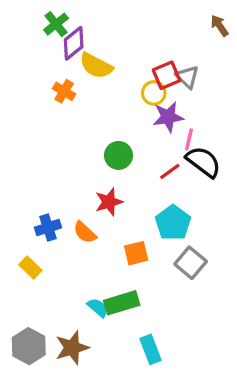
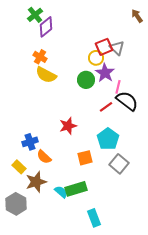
yellow semicircle: (96, 66) -> (46, 75), moved
purple star: (168, 117) -> (105, 73), turned -30
green circle: (118, 155) -> (86, 80), moved
orange semicircle: (85, 232) -> (44, 157), moved
gray hexagon: (29, 346) -> (16, 204), moved
brown star: (72, 348) -> (36, 182), moved

